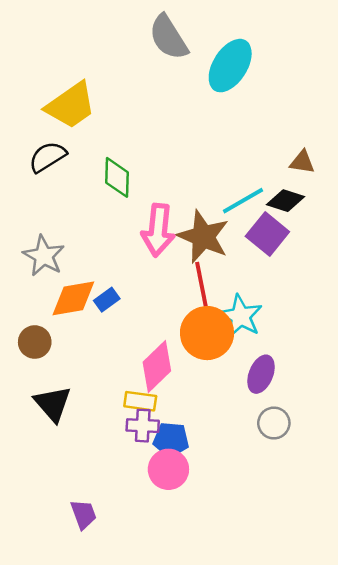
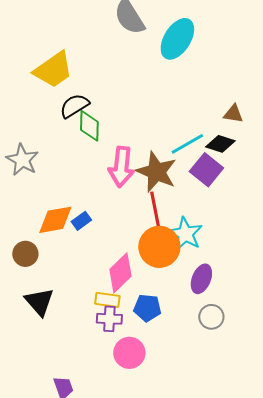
black semicircle: (48, 157) -> (74, 106), moved
gray star: (44, 256) -> (22, 160), moved
blue pentagon: (171, 440) -> (147, 308), moved

